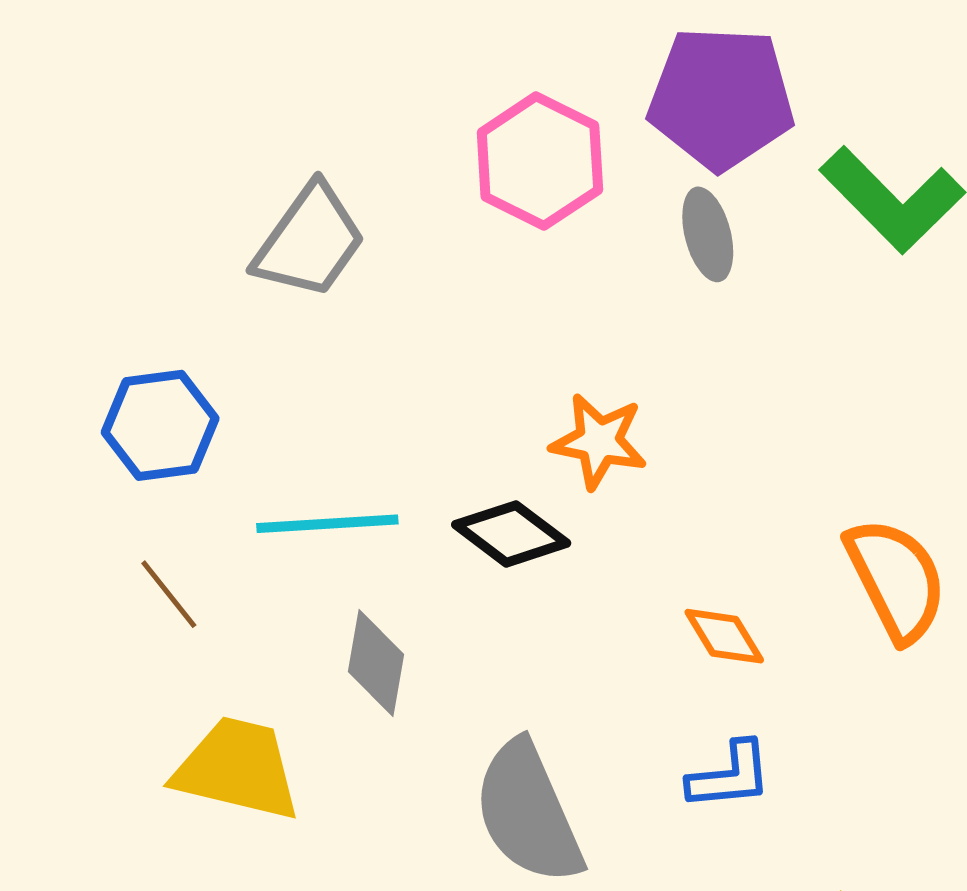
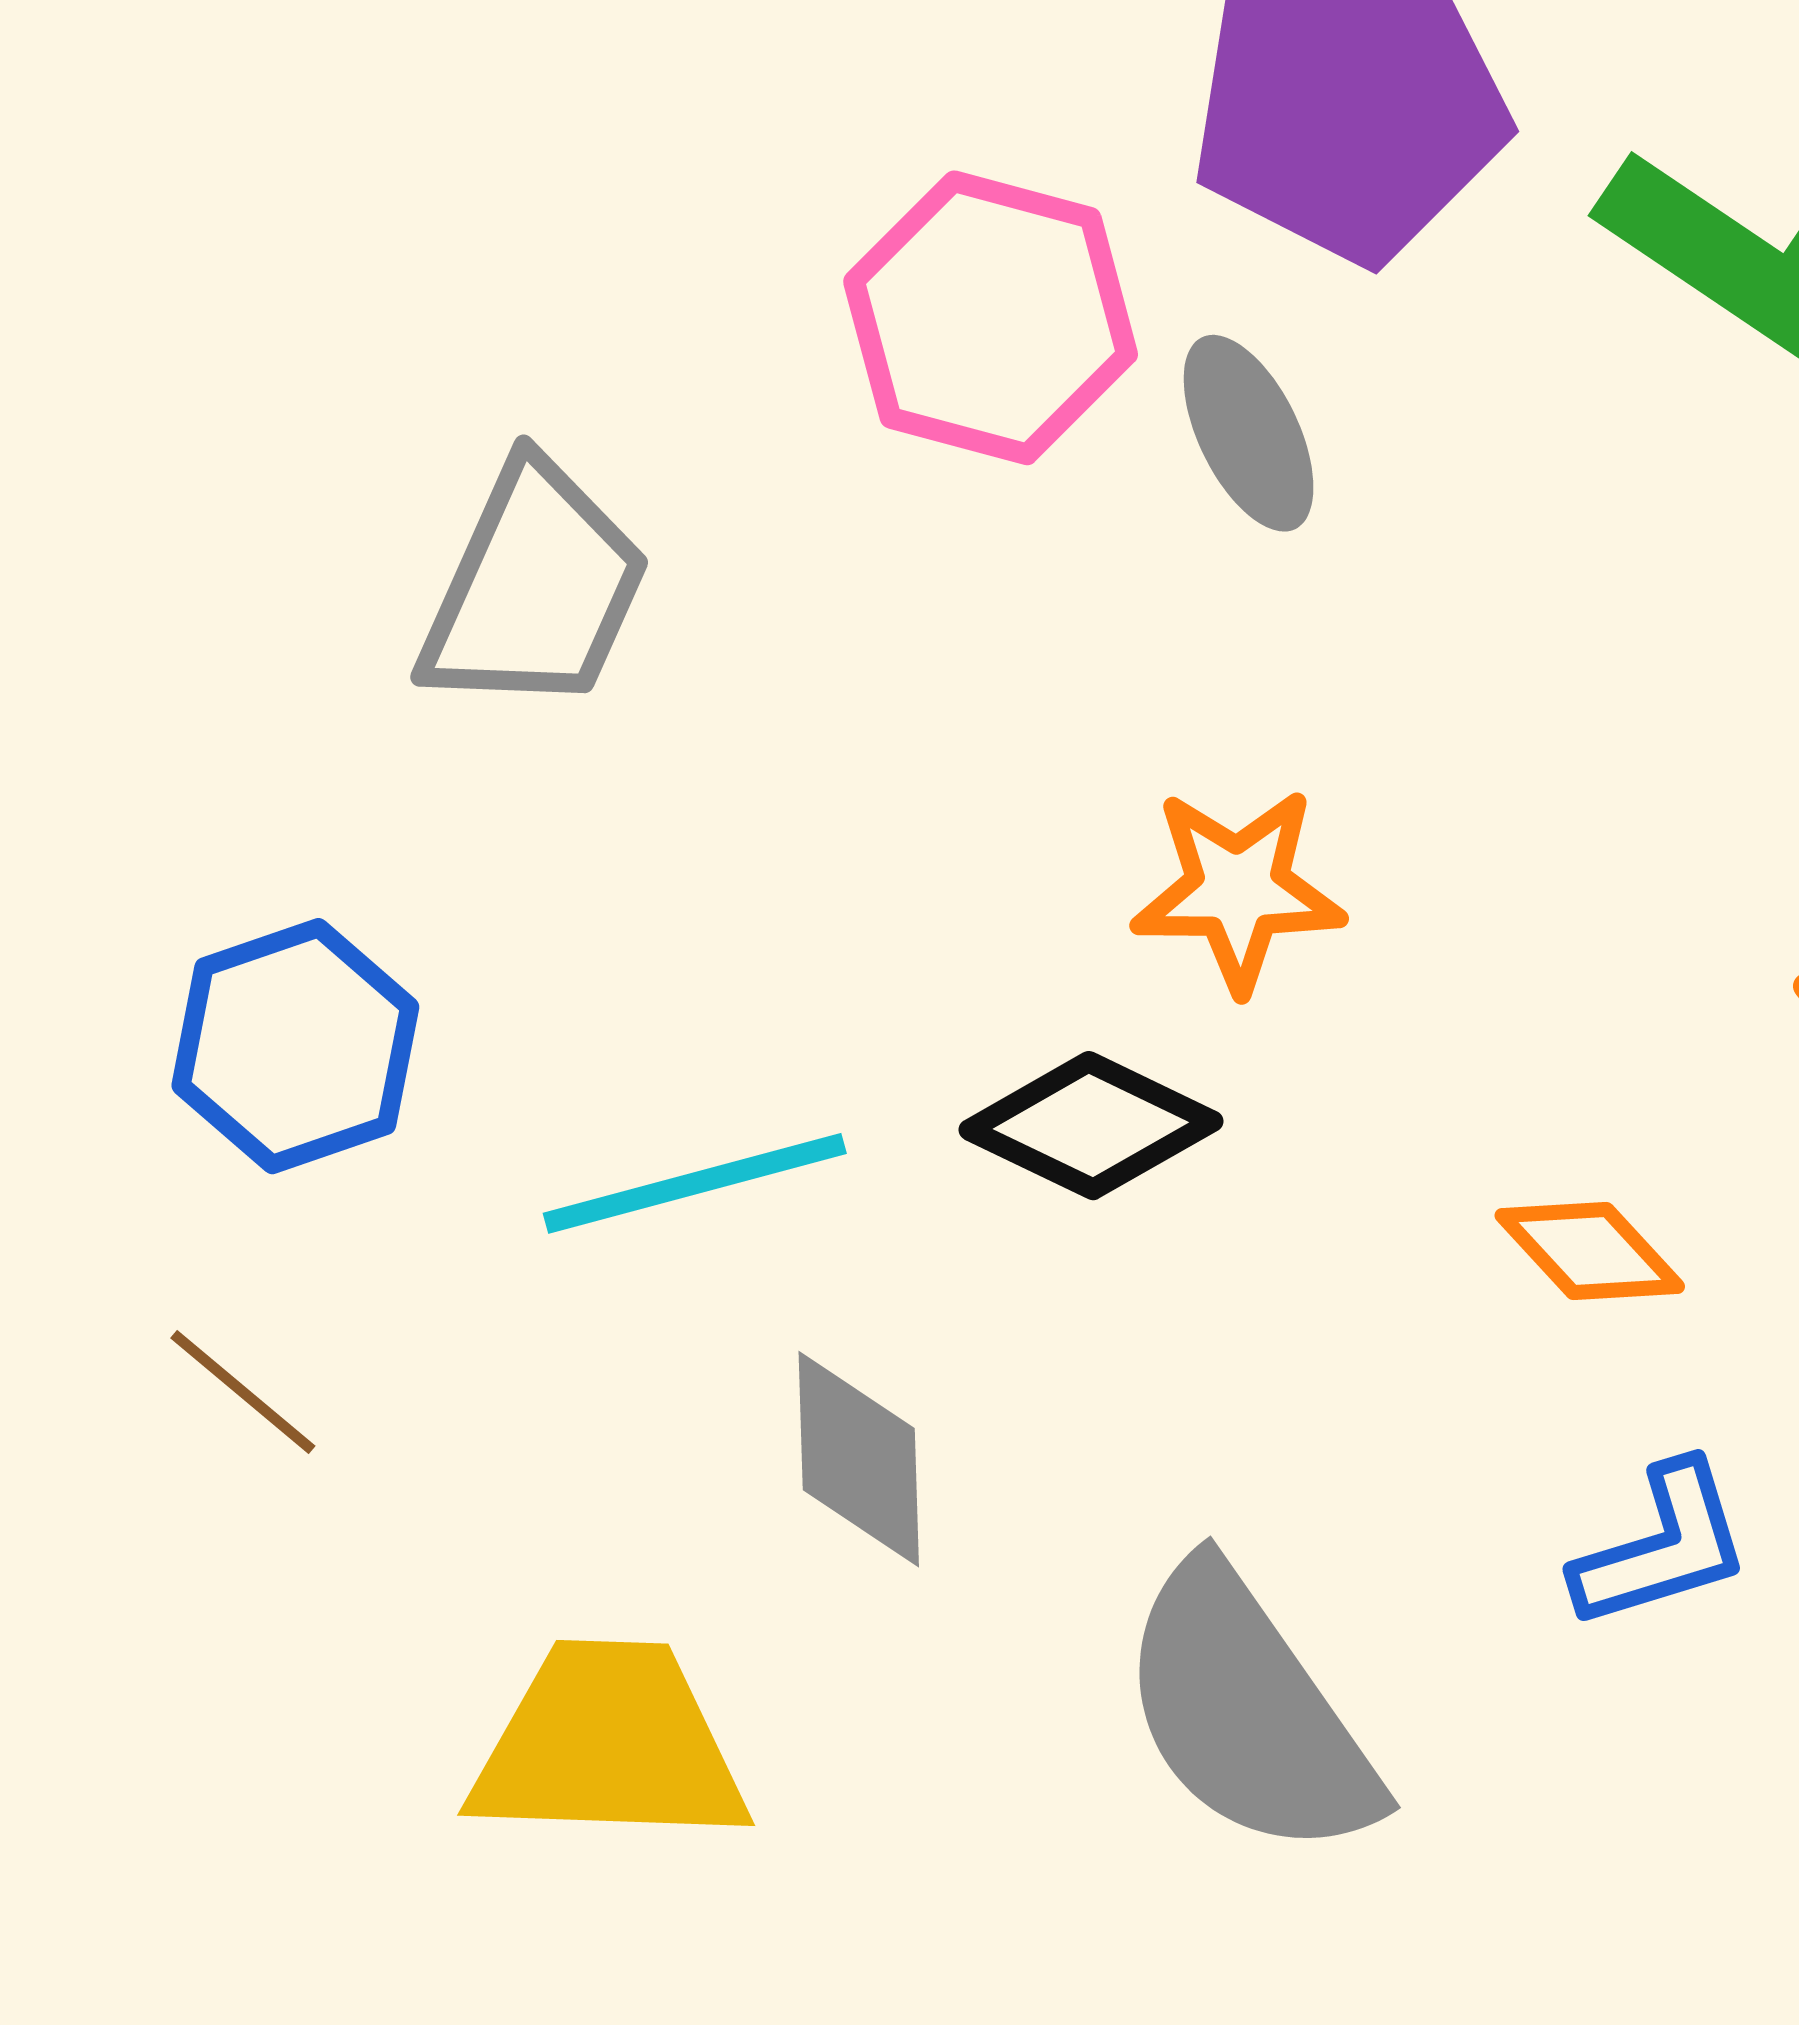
gray ellipse: (708, 234) -> (1249, 433), moved
brown line: (169, 594) -> (243, 1392), moved

